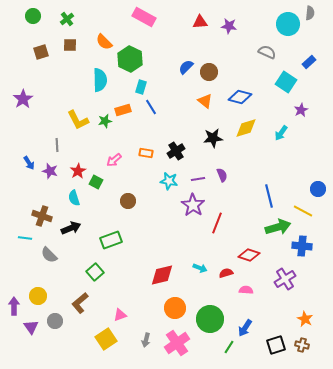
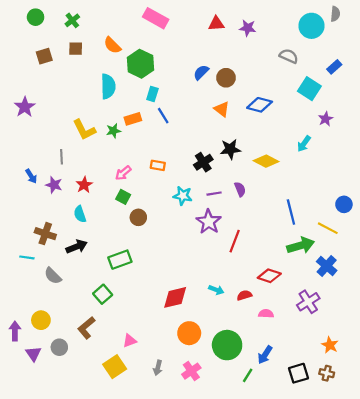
yellow diamond: (246, 128) -> (266, 161), moved, turned 45
black cross: (176, 151) -> (203, 162), moved
green square: (96, 182) -> (123, 197), moved
blue cross: (302, 246) -> (327, 266), turned 36
pink cross: (177, 343) -> (191, 371), size x0.7

